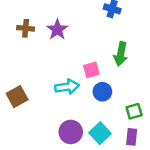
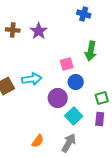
cyan arrow: (67, 87) -> (32, 79), moved
purple circle: (71, 132) -> (58, 98), moved

